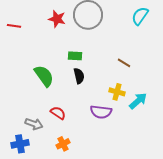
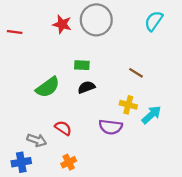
green semicircle: (44, 76) -> (48, 87), turned 90
black semicircle: (79, 76) -> (86, 87), turned -98

